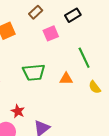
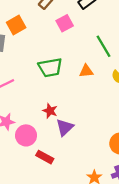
red star: (18, 111) -> (50, 111), moved

